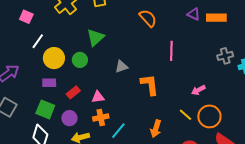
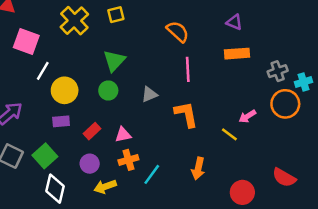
pink square: (26, 17) -> (26, 42), size x1.5
orange rectangle: (216, 18) -> (237, 54), moved
pink line: (171, 51) -> (188, 69), moved
green circle: (80, 60) -> (108, 90), moved
green square: (45, 109) -> (45, 156), moved, turned 30
yellow line: (186, 115) -> (229, 134), moved
orange circle: (209, 116) -> (285, 104), moved

